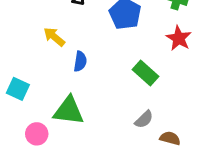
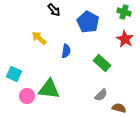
blue semicircle: (80, 61) -> (66, 51), moved
pink circle: (37, 134) -> (27, 96), moved

